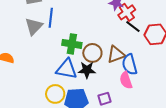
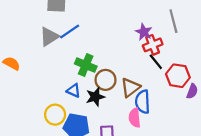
blue line: (51, 18) -> (70, 32), turned 36
brown triangle: (116, 54) -> (130, 87), turned -30
blue triangle: (67, 69) -> (74, 91), size x0.6
black star: (87, 70) -> (95, 97), turned -30

